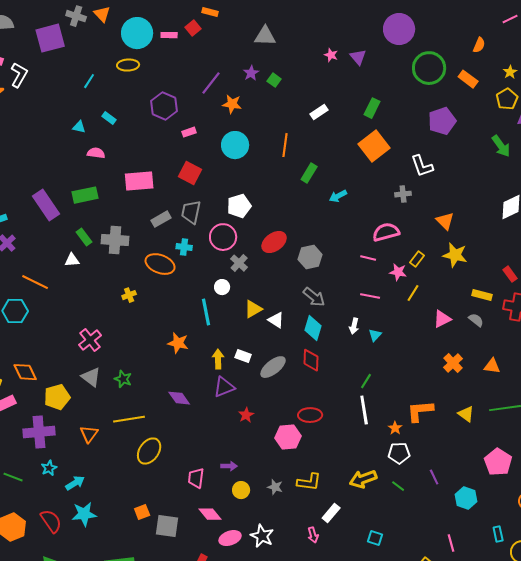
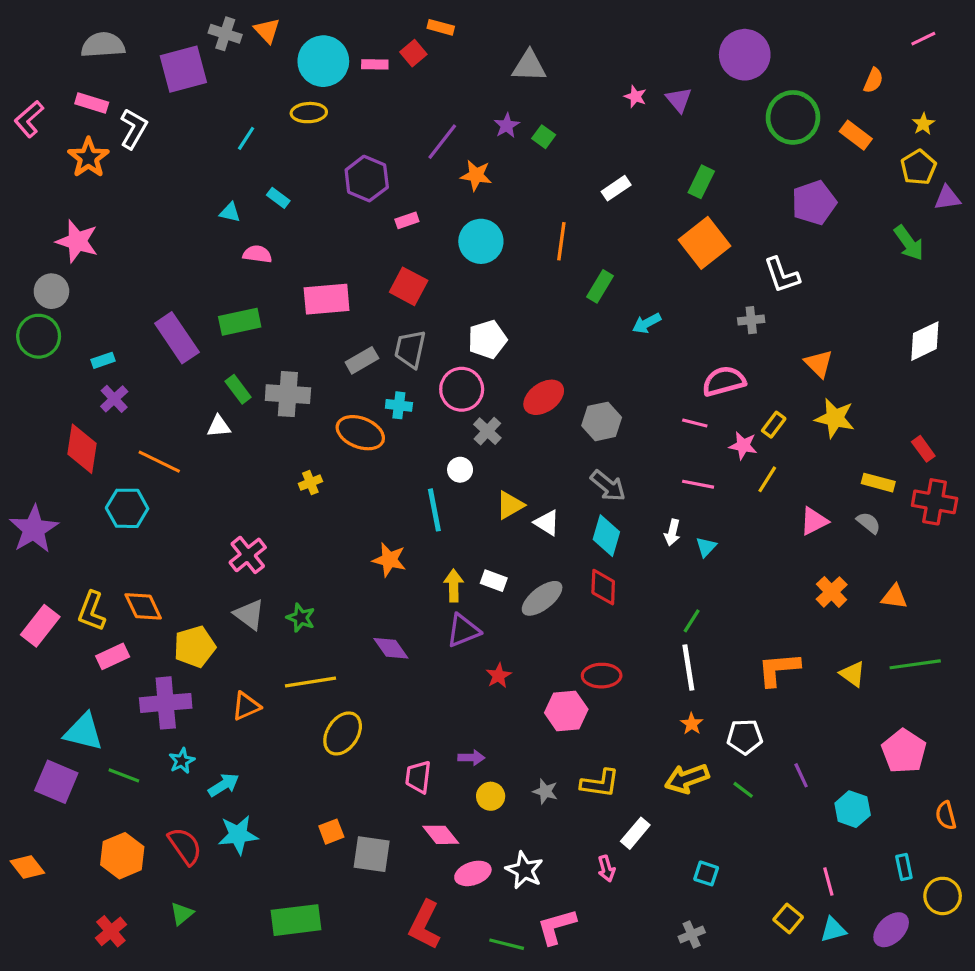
orange star: (395, 428) -> (692, 724), moved
orange triangle: (89, 434) -> (246, 706), turned 30

